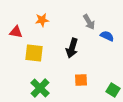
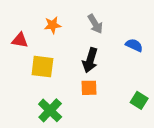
gray arrow: (89, 22) -> (95, 24), moved
orange square: (81, 80) -> (89, 88), moved
green square: (113, 90) -> (139, 100), moved

